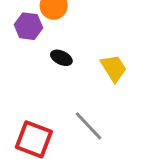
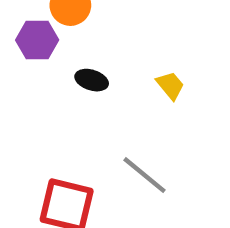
yellow trapezoid: (114, 68) -> (170, 85), size x0.7

